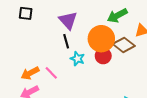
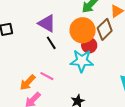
brown diamond: (124, 45) -> (105, 29), turned -65
cyan star: (77, 59) -> (82, 61), moved, size x1.6

